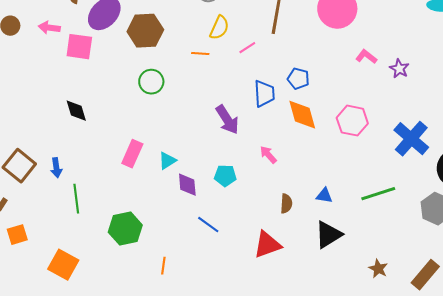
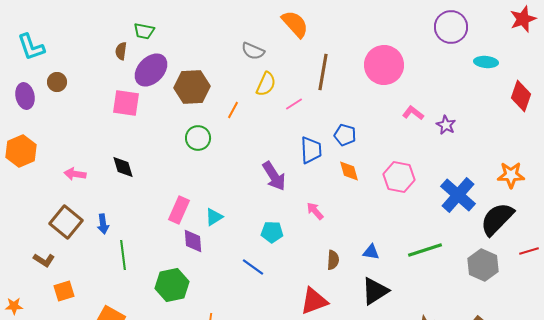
pink arrow: (49, 28) -> (75, 174), moved
orange line: (200, 54) -> (233, 110), moved, turned -66
orange diamond: (302, 115) -> (349, 171), size x0.7
purple diamond: (187, 185) -> (193, 241), moved
blue line: (208, 225) -> (253, 267), moved

